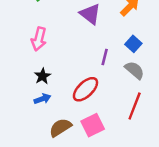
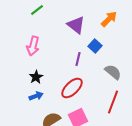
blue square: (133, 44) -> (95, 46), moved
purple line: (105, 57) -> (78, 59), moved

